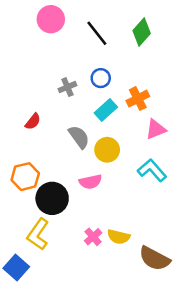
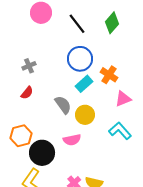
blue circle: (101, 78) -> (80, 59), size x1.6
gray cross: (67, 87) -> (29, 66), moved
orange cross: (138, 99) -> (109, 75), turned -30

